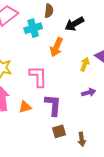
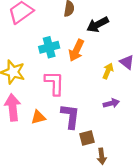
cyan cross: (33, 28) -> (49, 47), moved
brown square: (59, 131) -> (87, 138), moved

